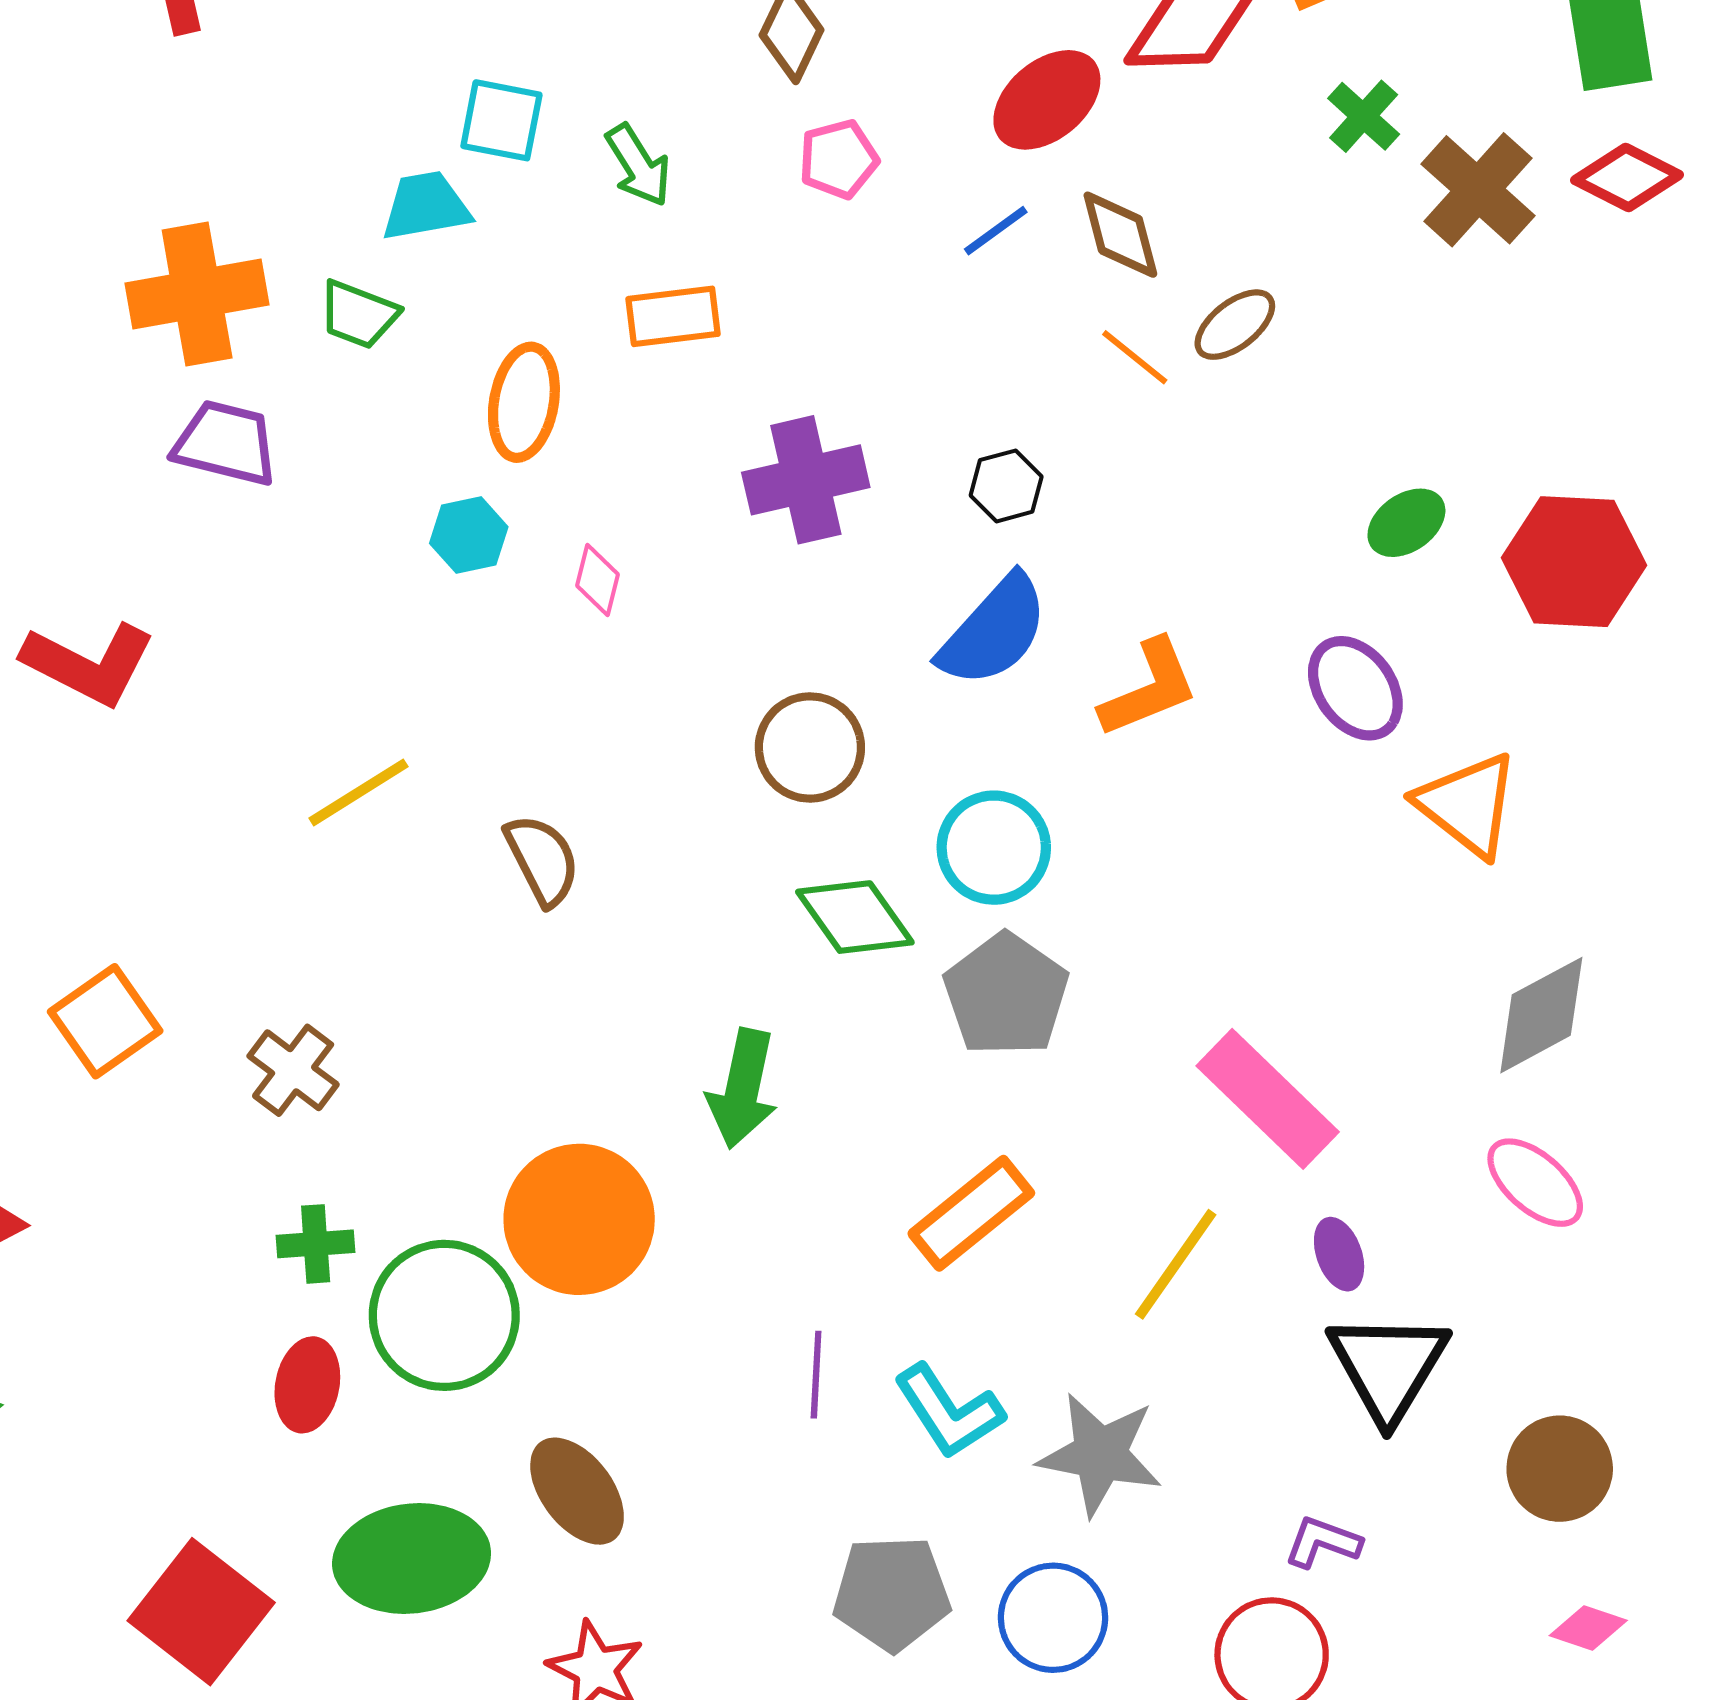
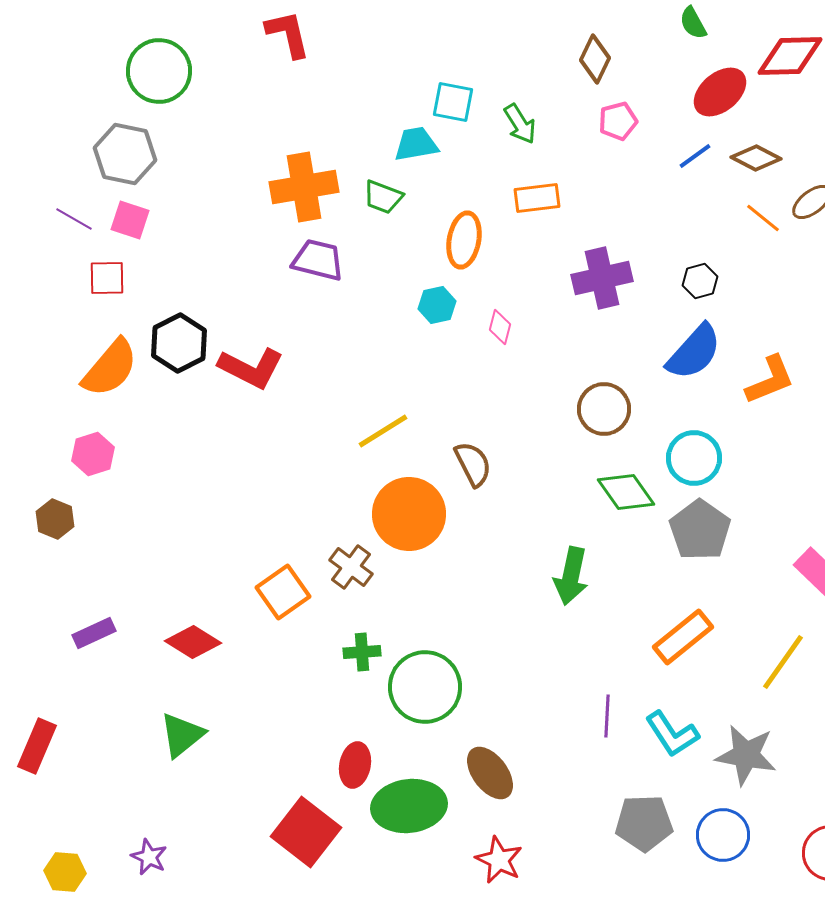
brown diamond: (1120, 235) -> (756, 158), turned -48
orange square: (105, 1021) -> (283, 592), moved
orange circle: (579, 1219) -> (409, 514), moved
red ellipse: (307, 1385) -> (355, 765), moved

